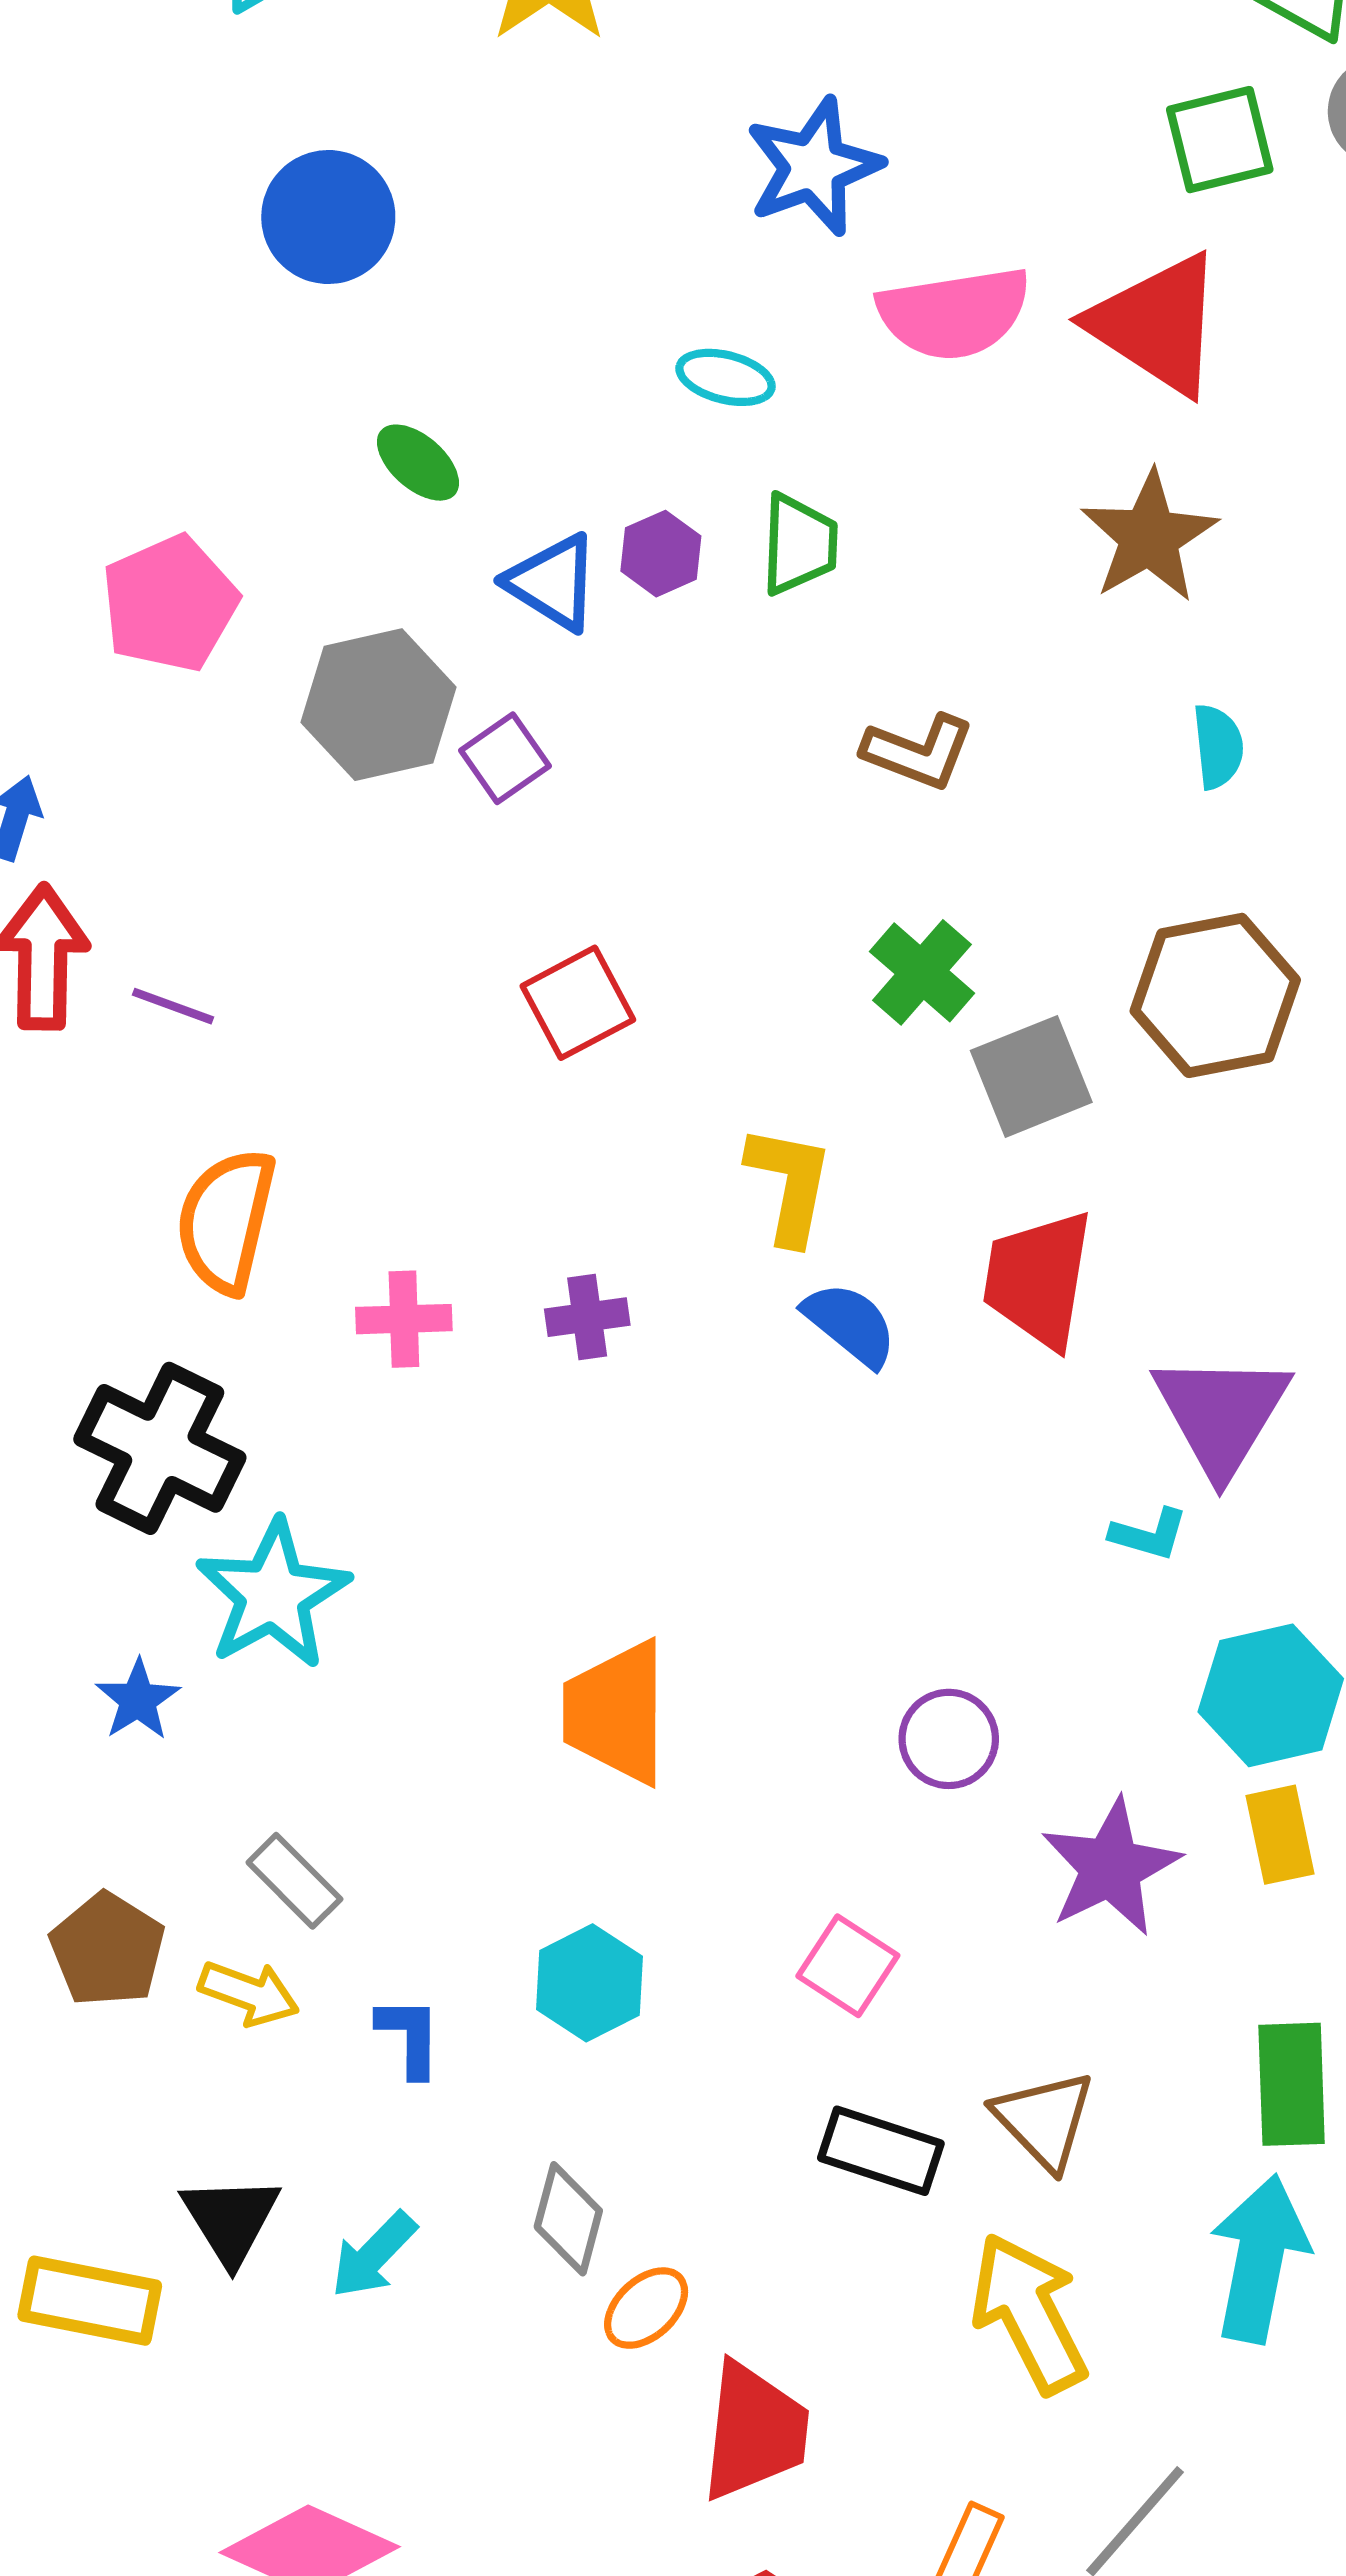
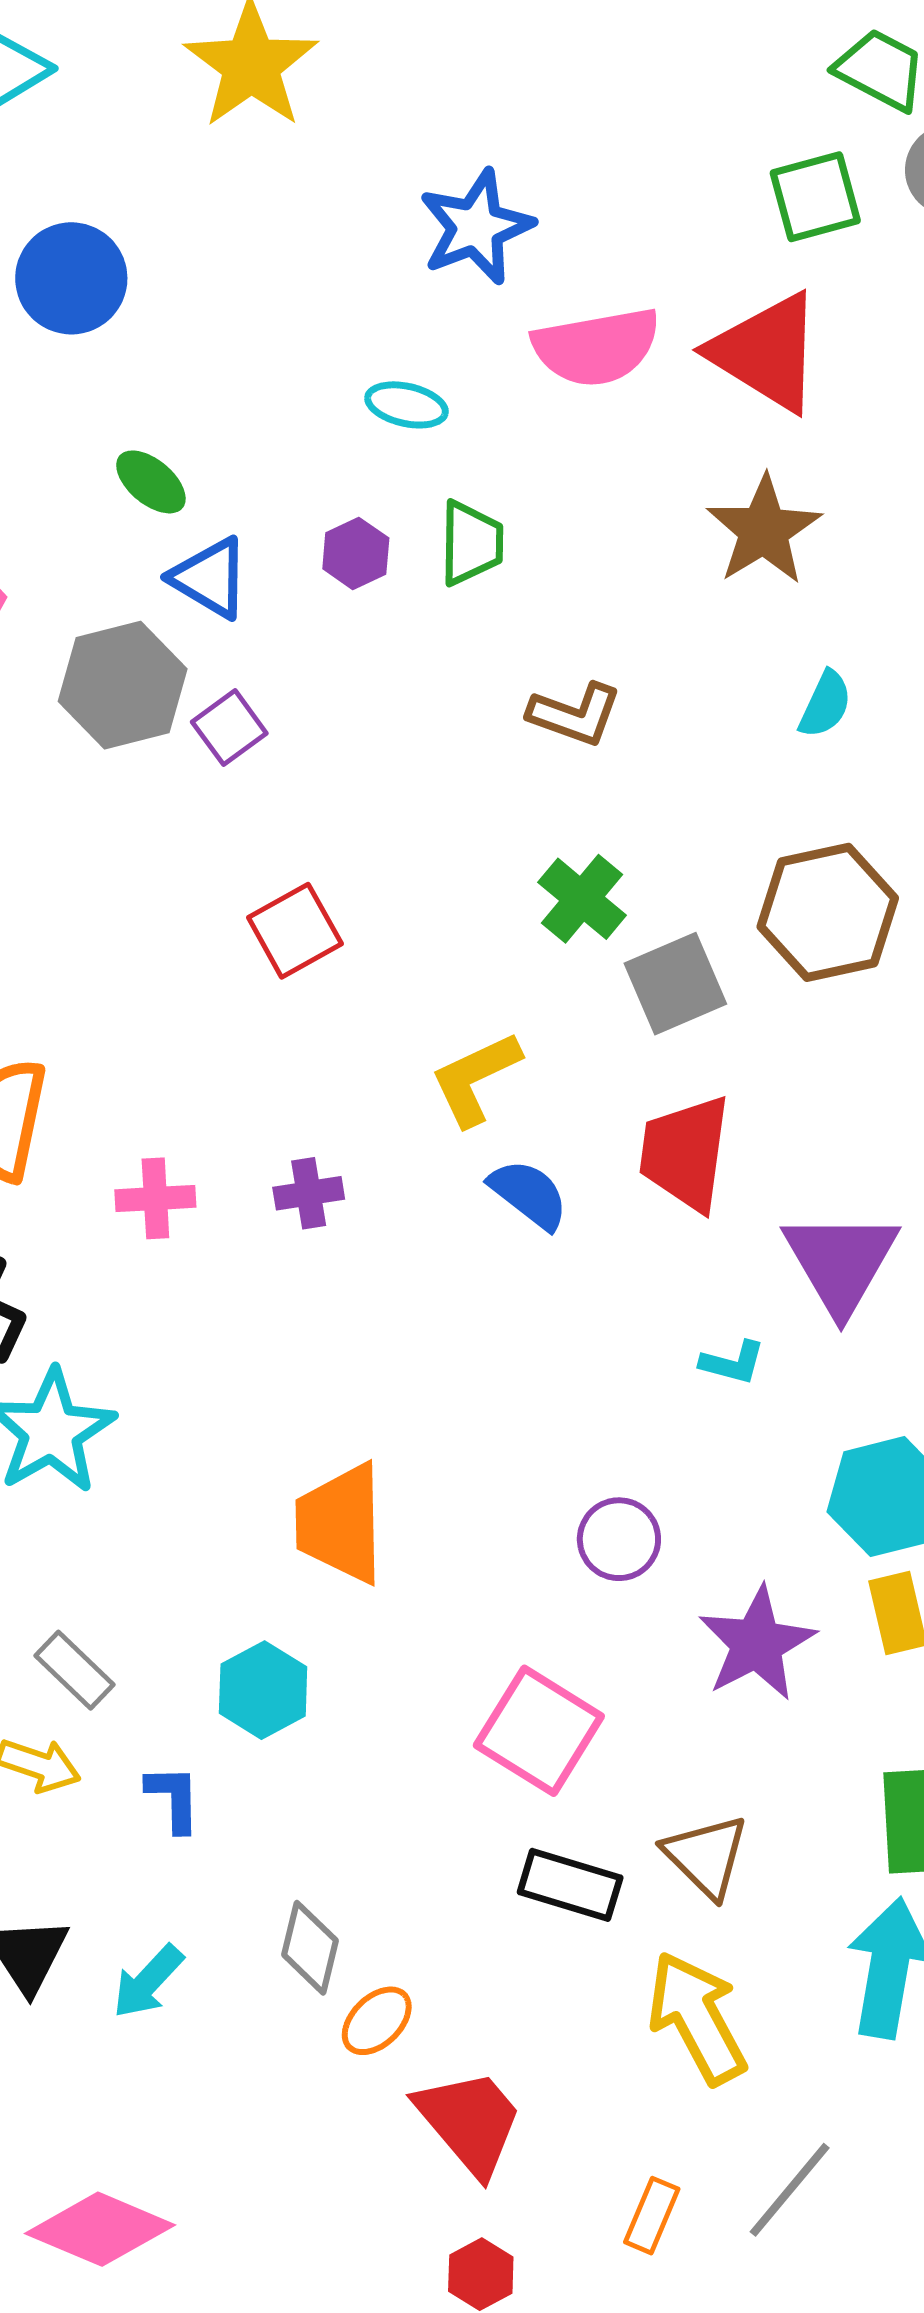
blue triangle: (553, 582) -> (210, 578), moved
cyan semicircle: (1218, 747) -> (825, 704), turned 32
yellow L-shape: (790, 1184) -> (475, 1078), turned -125
cyan L-shape: (1149, 1534) -> (733, 1363), moved
pink square: (848, 1966) -> (539, 1731), size x1.5
cyan hexagon: (589, 1983) -> (263, 1690), moved
red trapezoid: (754, 2431) -> (470, 2122), turned -45

